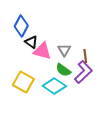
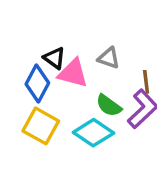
blue diamond: (21, 26) -> (37, 83), moved
gray triangle: (64, 50) -> (109, 58), moved, turned -40

